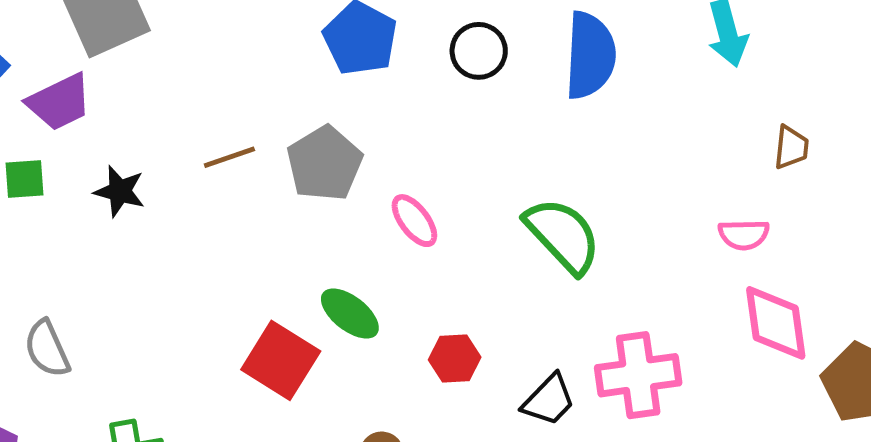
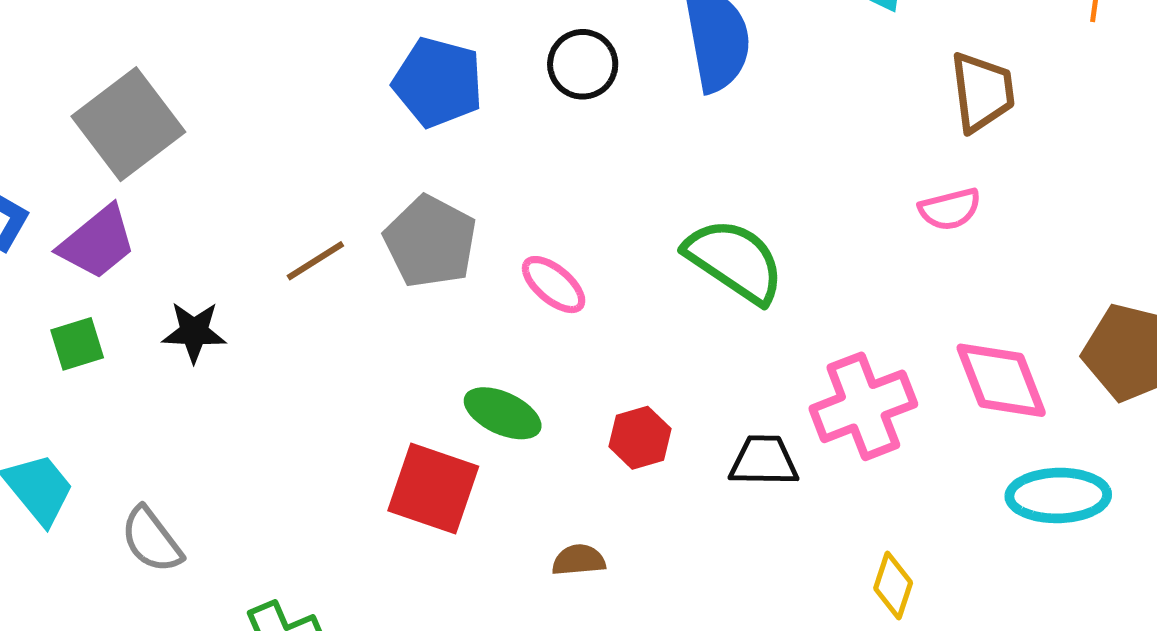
brown trapezoid: (791, 147) -> (982, 92), size x1.5
pink diamond: (776, 323) -> (1001, 380), moved
black trapezoid: (549, 400) -> (764, 461), turned -120

